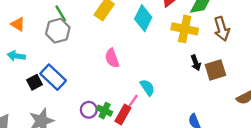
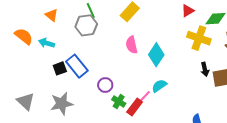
cyan diamond: (143, 18) -> (156, 55), moved
pink semicircle: (112, 58) -> (132, 45), moved
cyan semicircle: (147, 87) -> (159, 86), turned -98
purple circle: (89, 110) -> (105, 85), moved

